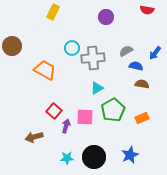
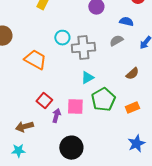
blue semicircle: (136, 66) -> (126, 22), moved
brown semicircle: (142, 84) -> (132, 74), turned 128
blue star: (130, 155) -> (136, 144), moved
black circle: (94, 157) -> (71, 148), moved
cyan star: (67, 158) -> (18, 151), moved

